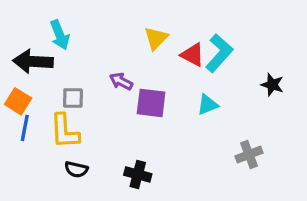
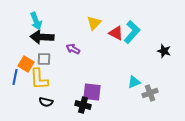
black arrow: (33, 61) -> (42, 37), moved
orange square: (18, 101) -> (26, 64), moved
purple square: (151, 103) -> (92, 92), moved
cyan triangle: (207, 105) -> (134, 82), moved

